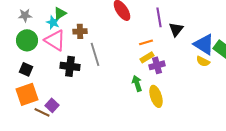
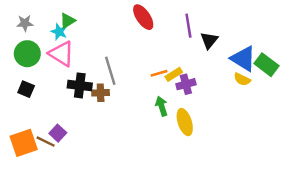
brown cross: (80, 31) -> (101, 93), moved
orange line: (146, 42) -> (159, 73), moved
orange square: (27, 94) -> (24, 143), moved

